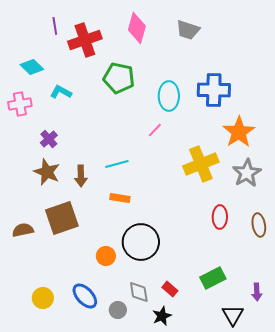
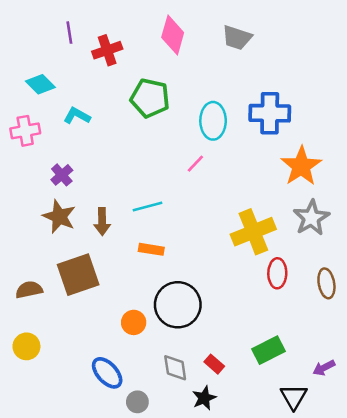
red cross: (85, 40) -> (107, 50), size x0.7
yellow cross: (201, 164) -> (253, 232), moved
purple arrow: (257, 292) -> (324, 368), turned 66
yellow circle: (43, 298) -> (26, 346), moved
gray circle: (118, 310) -> (137, 402), moved

